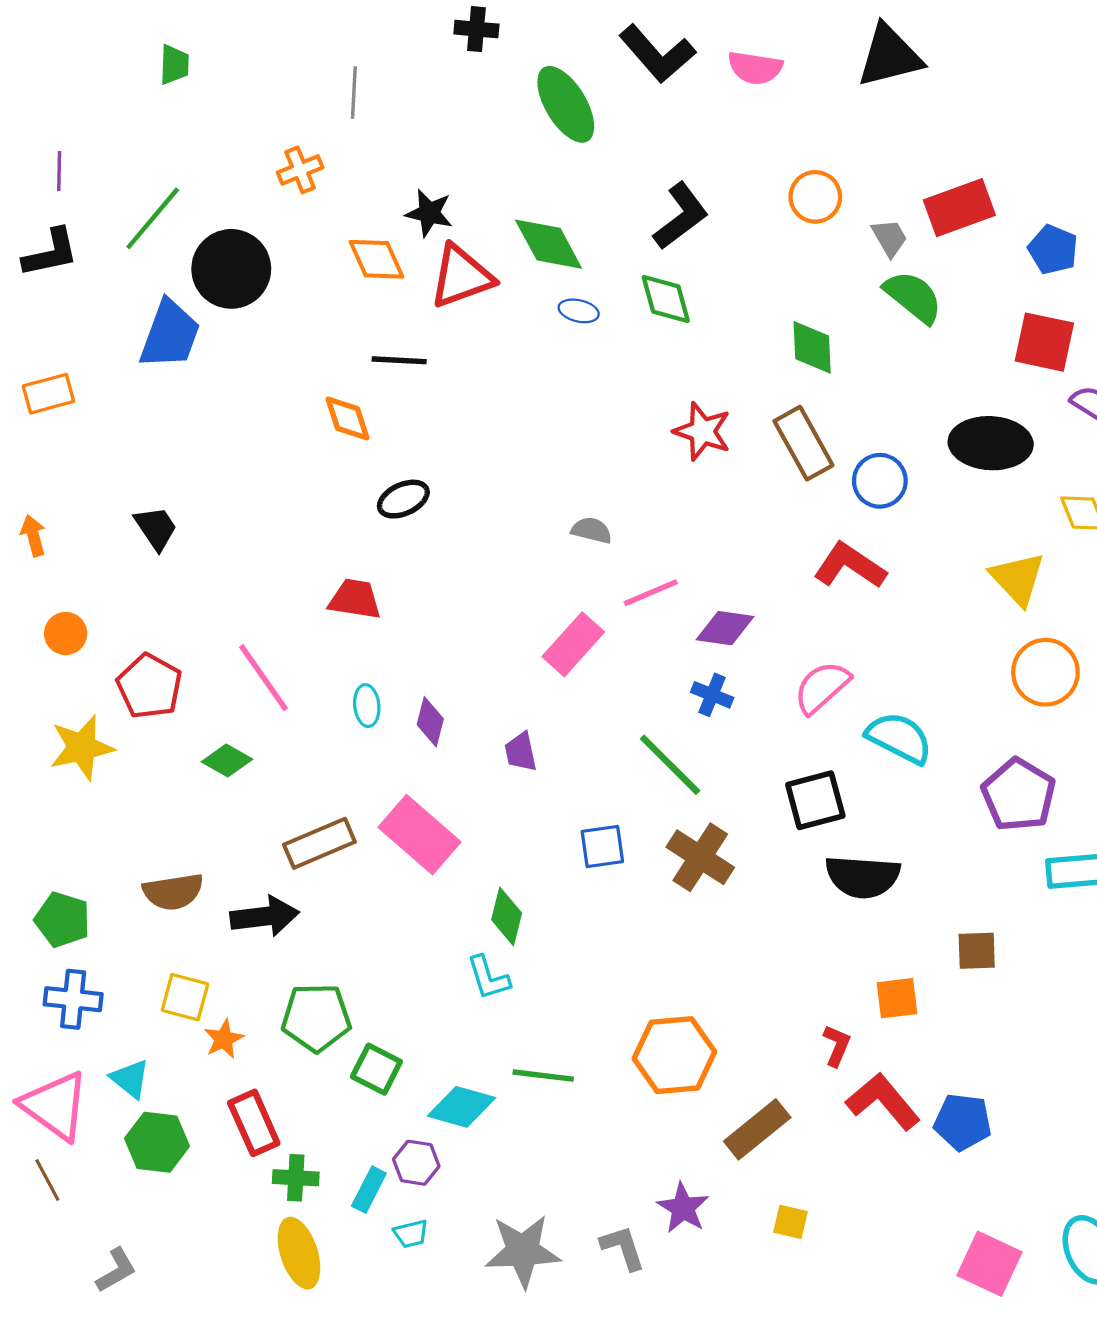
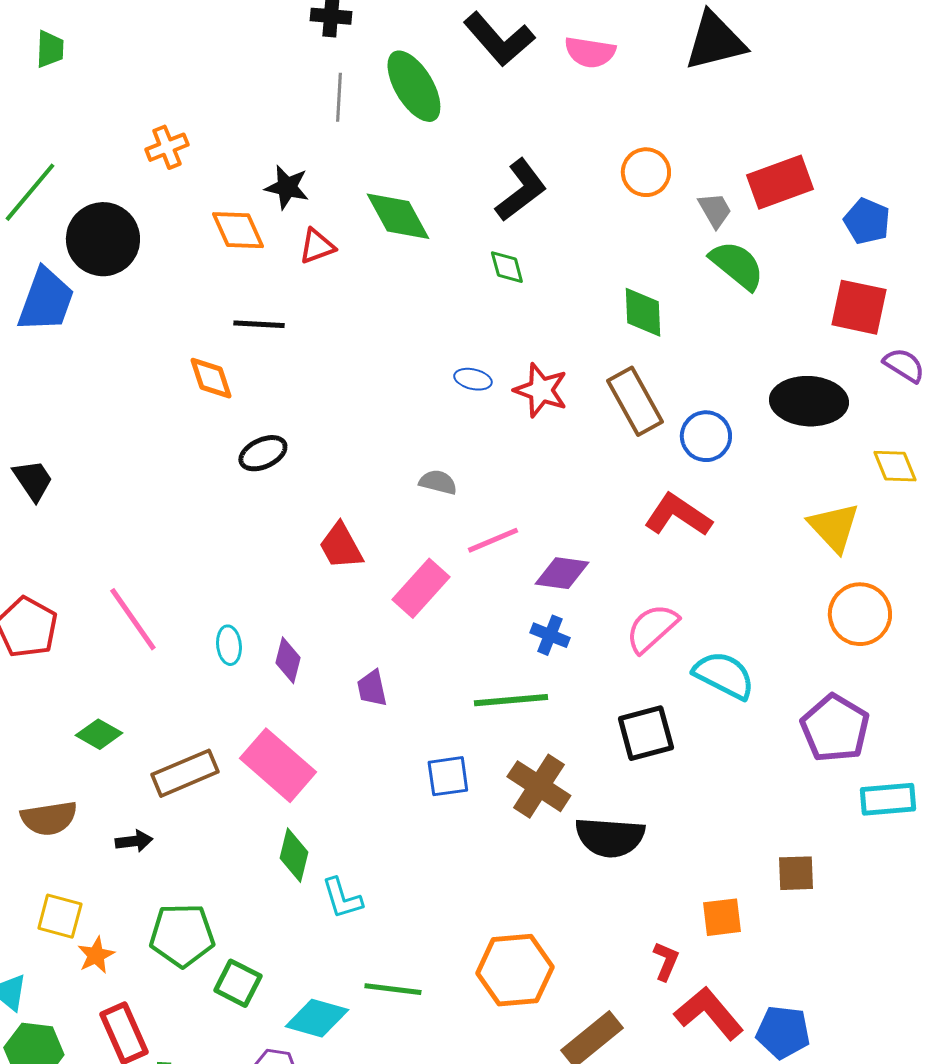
gray line: (354, 92) -> (339, 97), moved
red triangle: (461, 276) -> (317, 246), size x0.6
green diamond: (666, 299) -> (507, 267), size x0.7
blue ellipse: (579, 311) -> (473, 379), moved
red trapezoid: (355, 599) -> (341, 546), moved, turned -128
green diamond: (227, 760) -> (99, 734), moved
green line: (670, 765) -> (511, 700), turned -50
black semicircle: (863, 877) -> (610, 837), moved
black arrow: (265, 916) -> (134, 841), size x0.6
green diamond: (507, 916) -> (294, 855), moved

